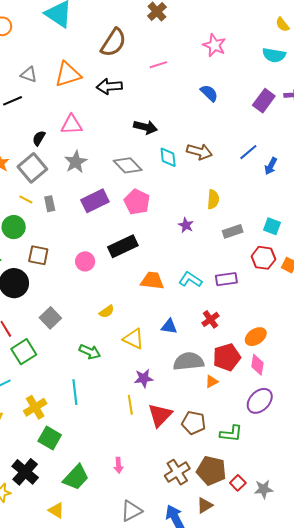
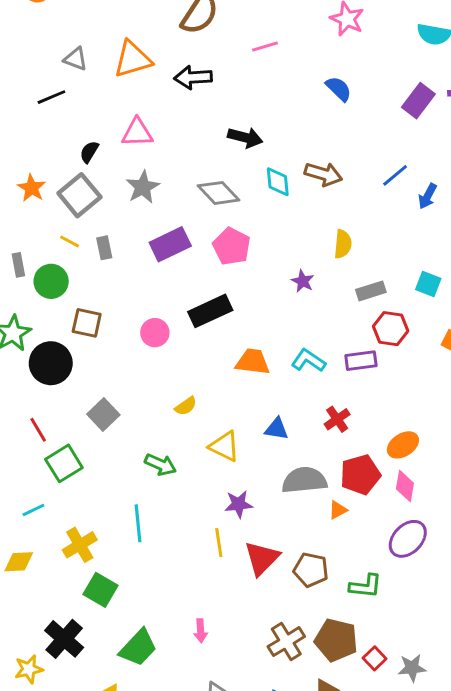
red hexagon: (263, 258) -> (391, 329), moved

